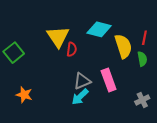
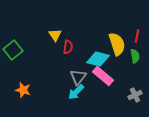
cyan diamond: (99, 29) -> (98, 59), moved
yellow triangle: (58, 37) -> (55, 35), size x0.6
pink rectangle: (109, 80) -> (103, 76), turned -30
gray triangle: (82, 81) -> (78, 77), turned -30

